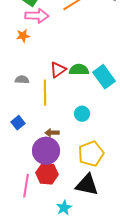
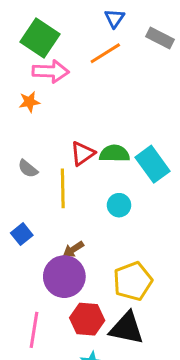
gray semicircle: (22, 80) -> (28, 169), turned -144
cyan circle: (82, 114) -> (119, 205), moved
brown arrow: (52, 133) -> (73, 249), turned -32
red hexagon: (47, 174) -> (87, 319), moved

